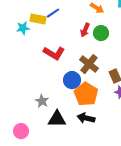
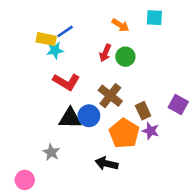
cyan star: (23, 28) -> (55, 50), moved
orange pentagon: (86, 94) -> (124, 133), moved
gray star: (42, 101) -> (51, 152), moved
black triangle: (57, 119) -> (70, 118), moved

